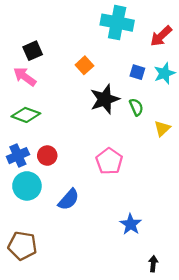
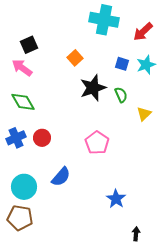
green diamond: (26, 115) -> (23, 102), turned 40
cyan circle: (27, 186) -> (24, 187), moved

